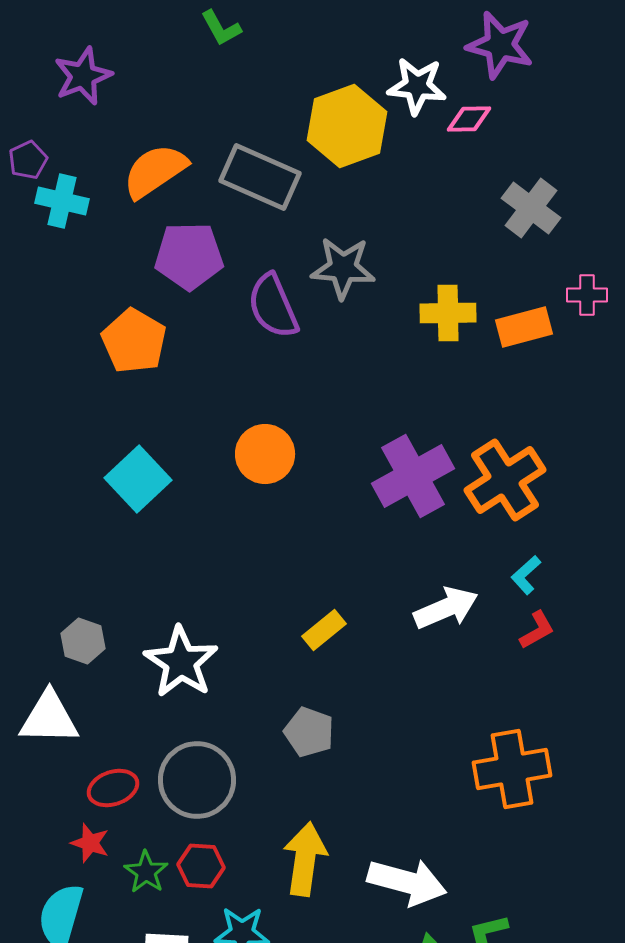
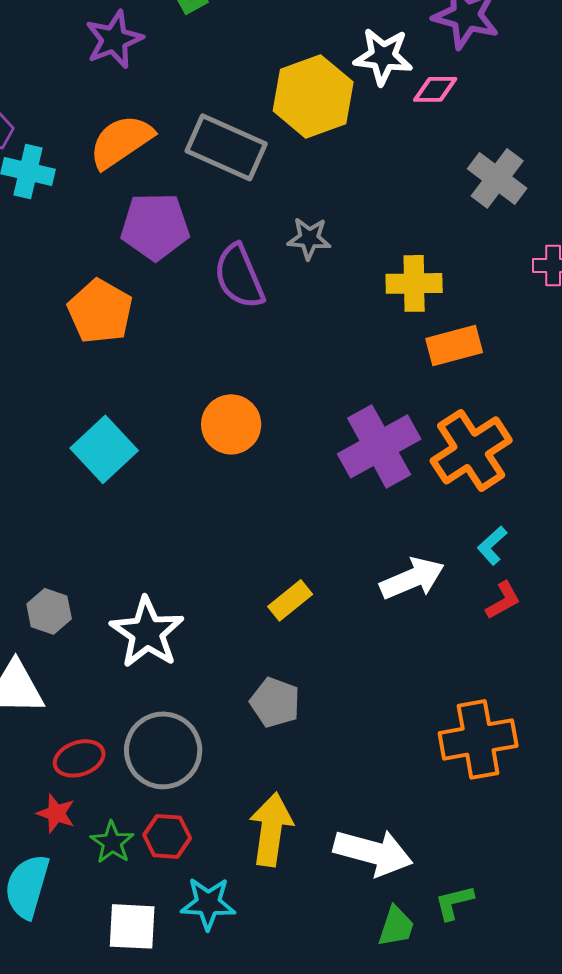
purple star: (83, 76) -> (114, 39), moved
gray star: (343, 268) -> (309, 238), size x0.7
orange rectangle: (524, 327) -> (454, 345), moved

